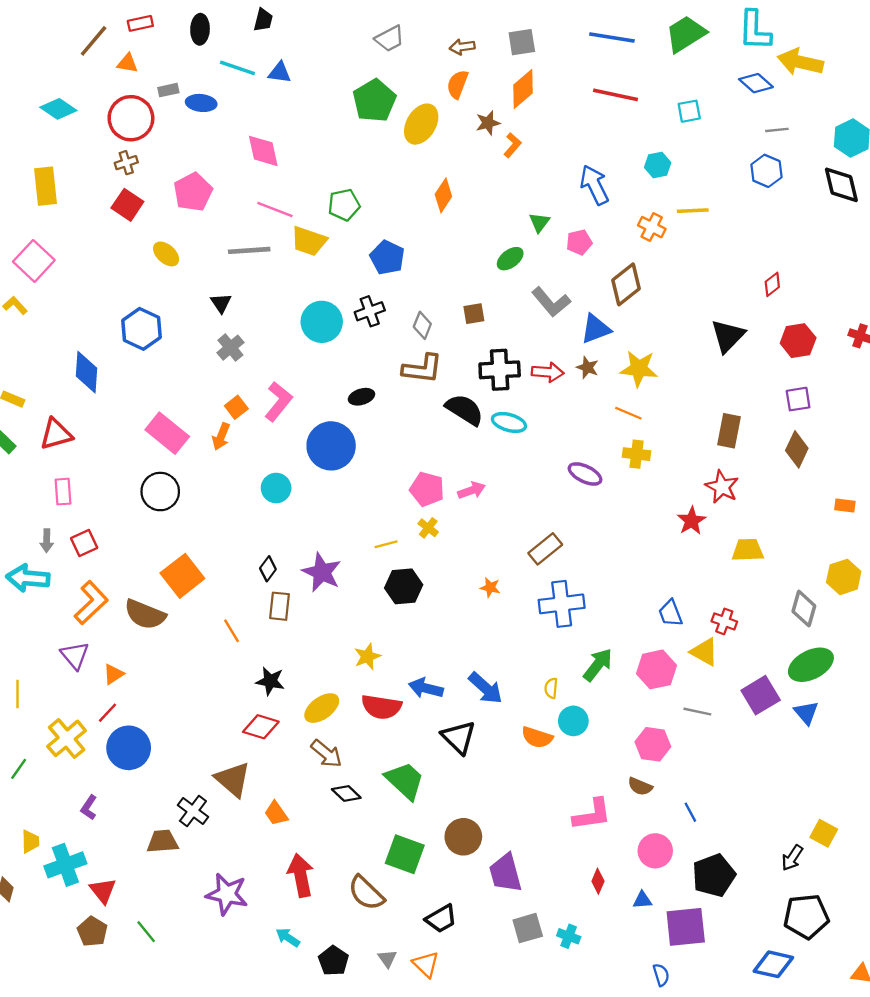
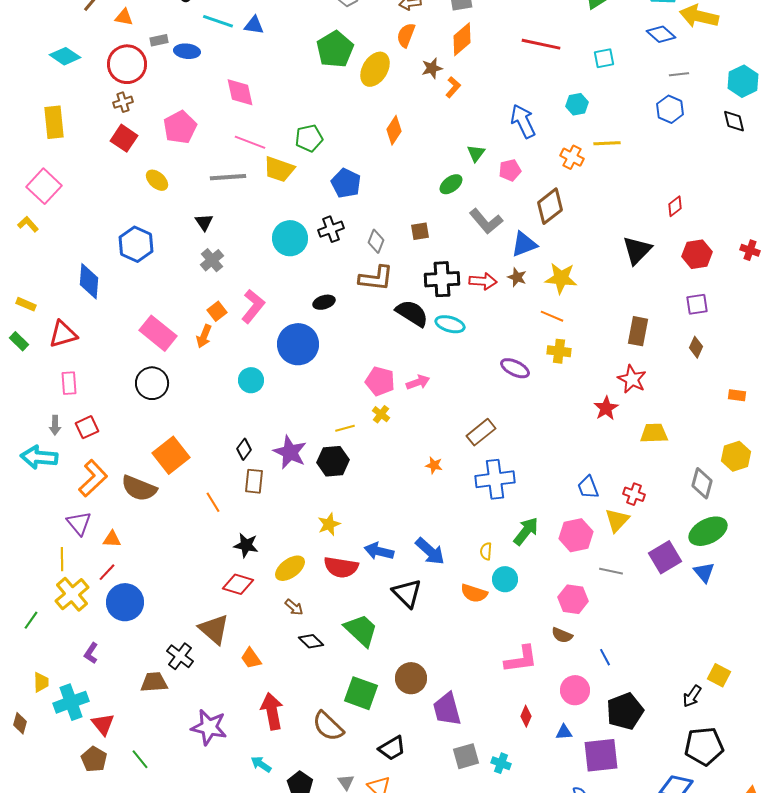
black diamond: (841, 185) -> (734, 121), size x0.7
brown diamond: (797, 449) -> (696, 347), size x0.7
black hexagon: (404, 586) -> (333, 461), moved
yellow triangle: (704, 652) -> (617, 520), turned 44
orange triangle: (113, 674) -> (112, 539), turned 36
yellow line: (17, 694) -> (62, 559), moved
brown arrow: (326, 754) -> (294, 607), size x0.7

